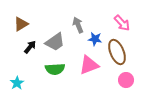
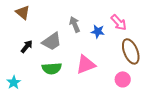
brown triangle: (21, 24) -> (23, 12), moved, turned -49
blue star: (95, 39) -> (98, 31), moved
brown ellipse: (117, 52) -> (131, 51), moved

